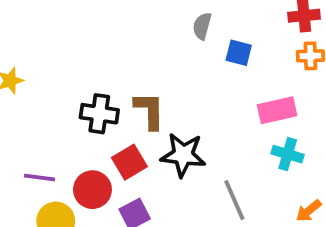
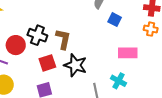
cyan cross: (288, 154) -> (119, 81), moved
red circle: (92, 190) -> (16, 45), moved

